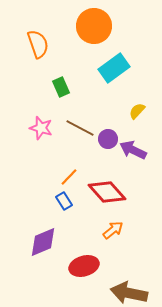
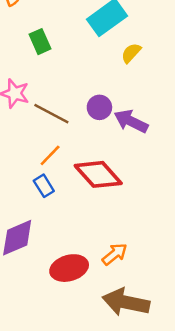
yellow semicircle: (137, 111) -> (131, 53), moved
brown line: (80, 128) -> (51, 114), moved
orange arrow: (113, 230) -> (115, 254), moved

